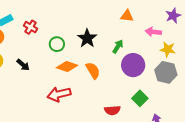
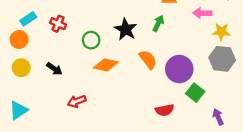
green arrow: (118, 46) -> (158, 23), moved
purple circle: (133, 65) -> (179, 69), moved
orange semicircle: (93, 71) -> (148, 60), moved
red arrow: (59, 94) -> (77, 101), moved, size x0.7

